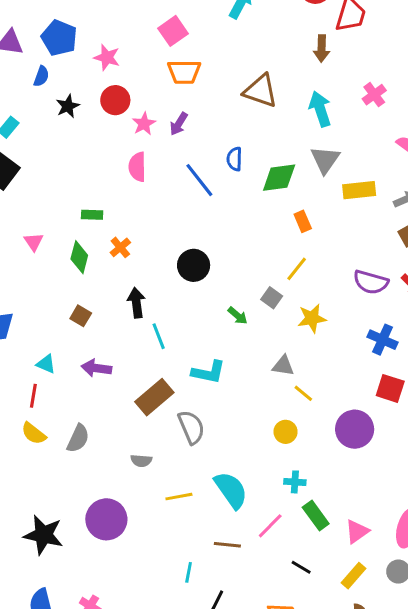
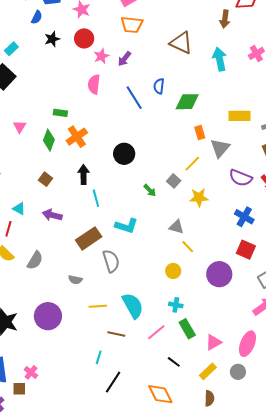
gray triangle: (325, 160) -> (220, 148), moved
orange cross: (120, 247) -> (77, 137), size x1.5
brown line: (227, 545) -> (116, 334), moved

